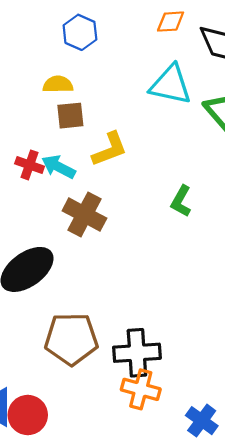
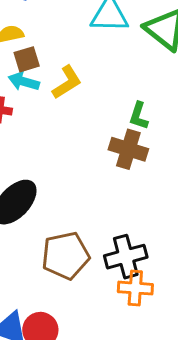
cyan arrow: (59, 167) -> (24, 81), moved
brown cross: (84, 215) -> (128, 149), moved

